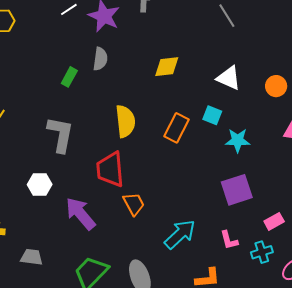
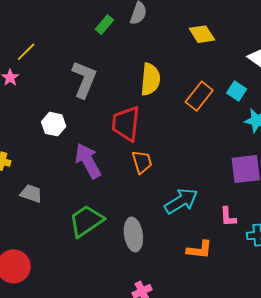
yellow diamond: (167, 67) -> (202, 34), turned 52

